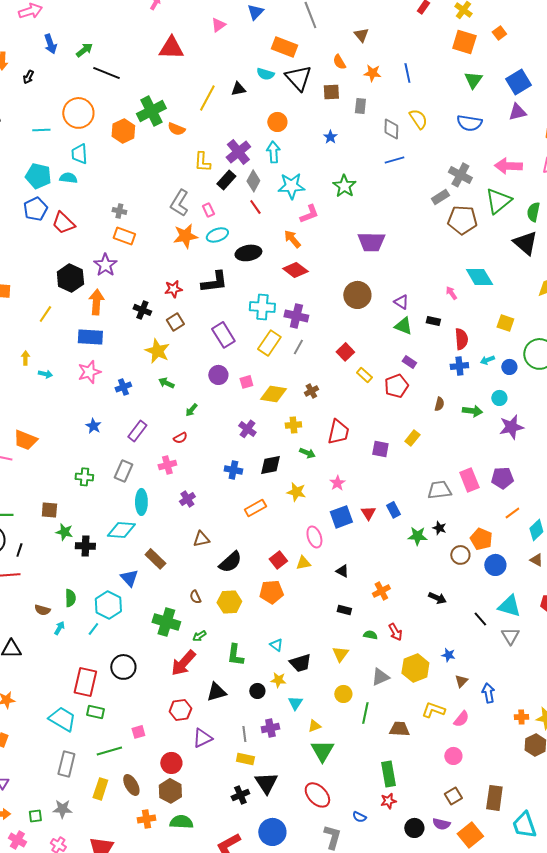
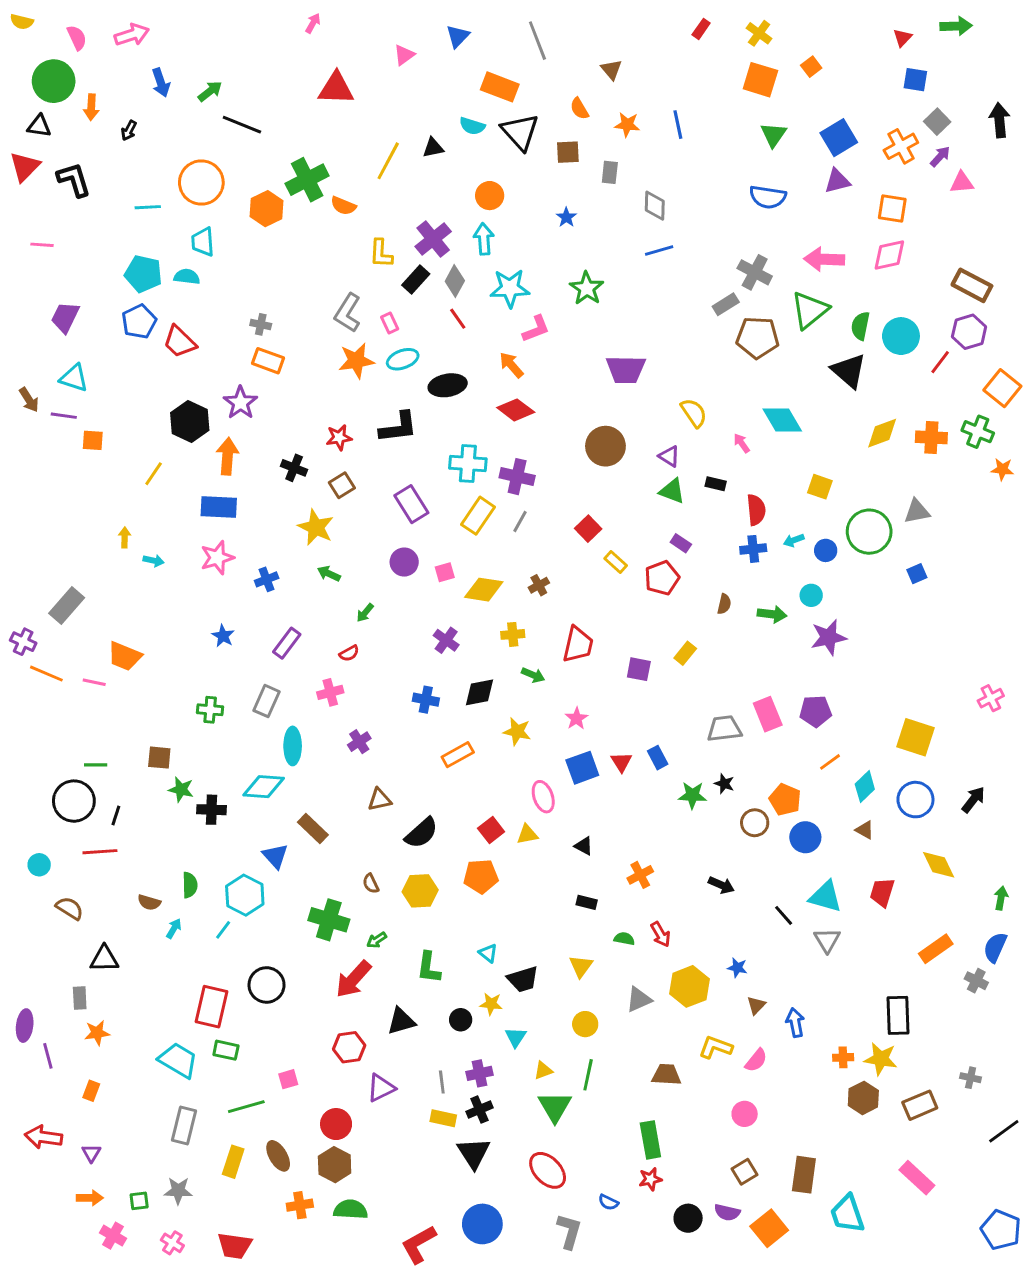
yellow semicircle: (418, 119) -> (694, 413), moved
green line: (365, 713) -> (588, 1075), moved
black cross: (240, 795) -> (479, 1110), moved

